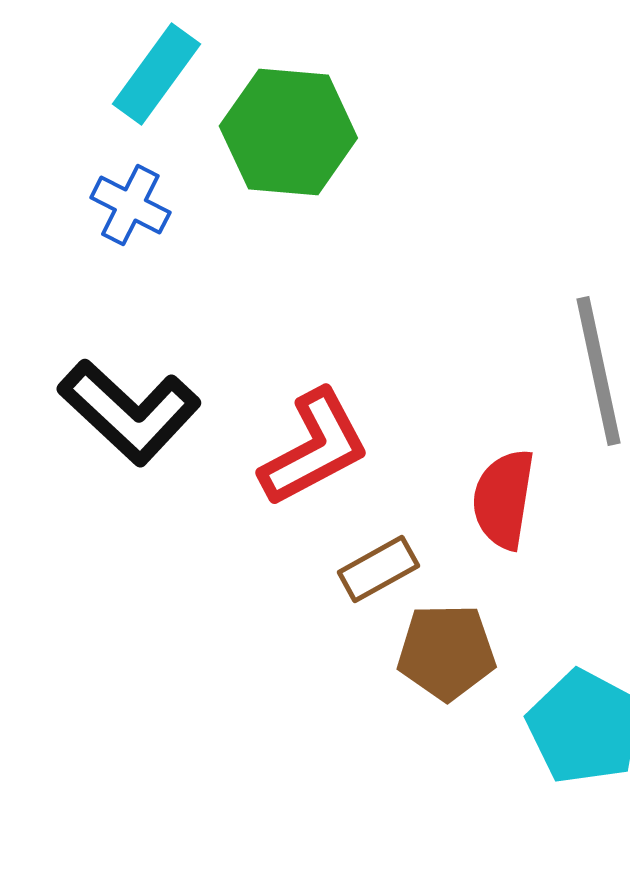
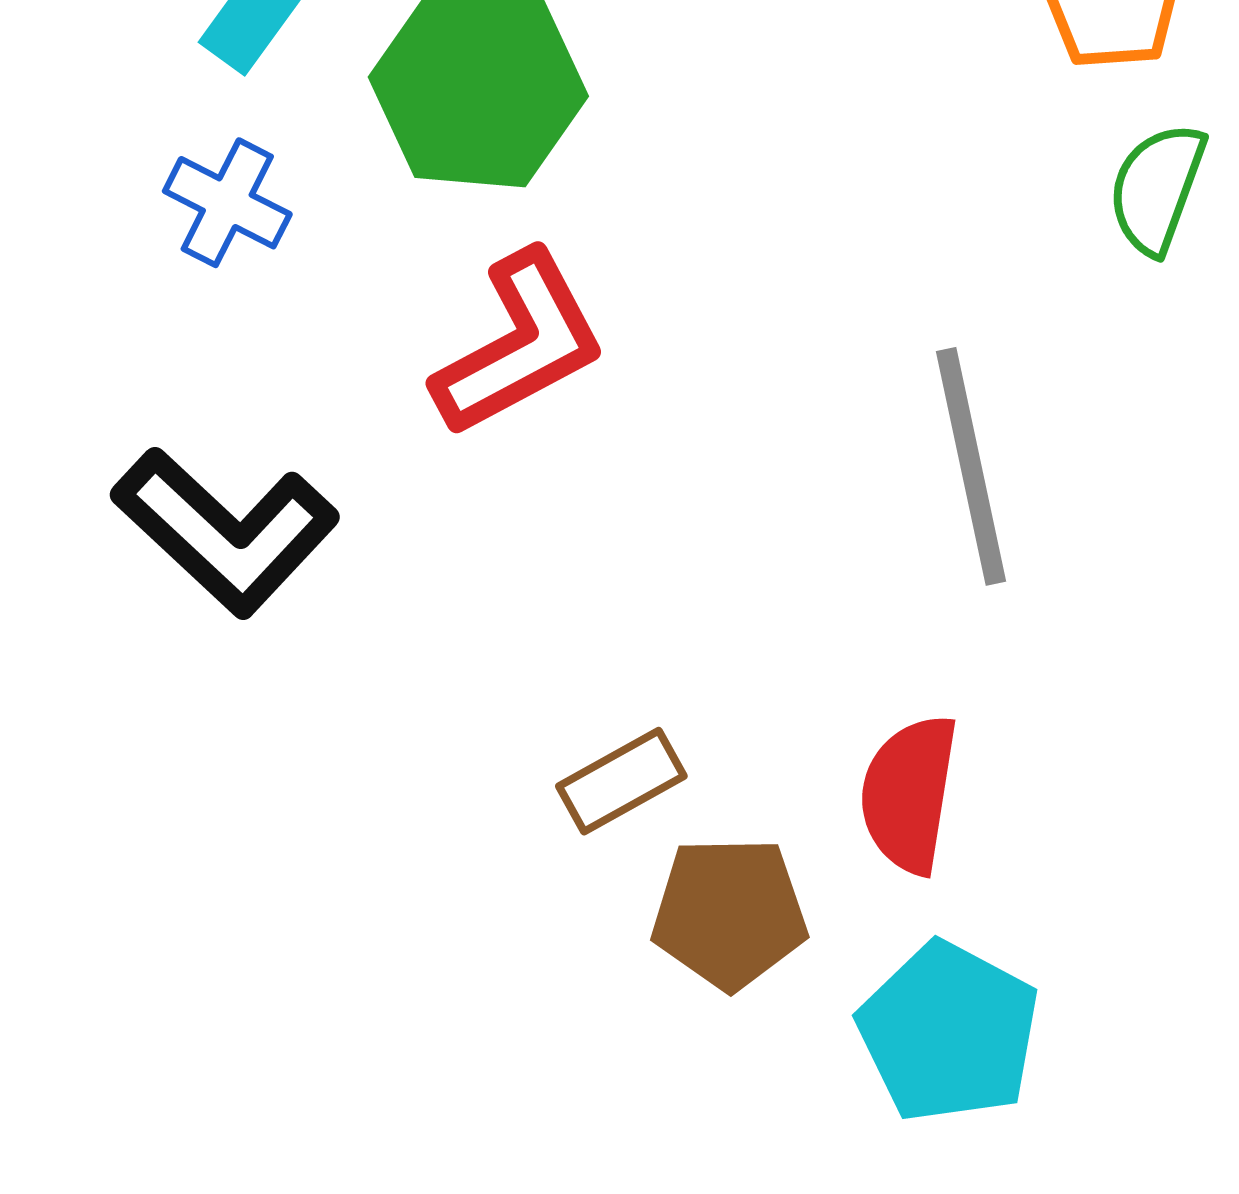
red L-shape: (314, 448) -> (520, 344), moved
red semicircle: (503, 499) -> (909, 794), moved

